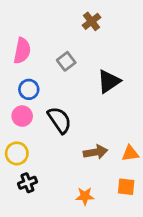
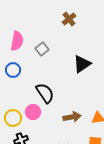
gray square: (66, 61) -> (42, 49), moved
blue circle: (29, 89) -> (13, 70), moved
pink circle: (22, 116) -> (33, 112), moved

